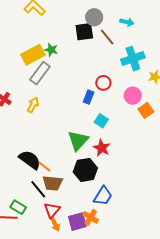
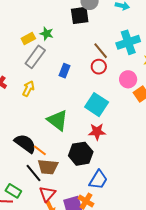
brown line: (107, 37) -> (101, 51), moved
yellow rectangle: (33, 55) -> (28, 39), size x0.6
blue rectangle: (89, 97) -> (64, 71), moved
cyan square: (101, 121) -> (97, 105), size x1.6
green triangle: (78, 141) -> (58, 120), moved, turned -35
red star: (102, 148) -> (97, 132), turned -30

